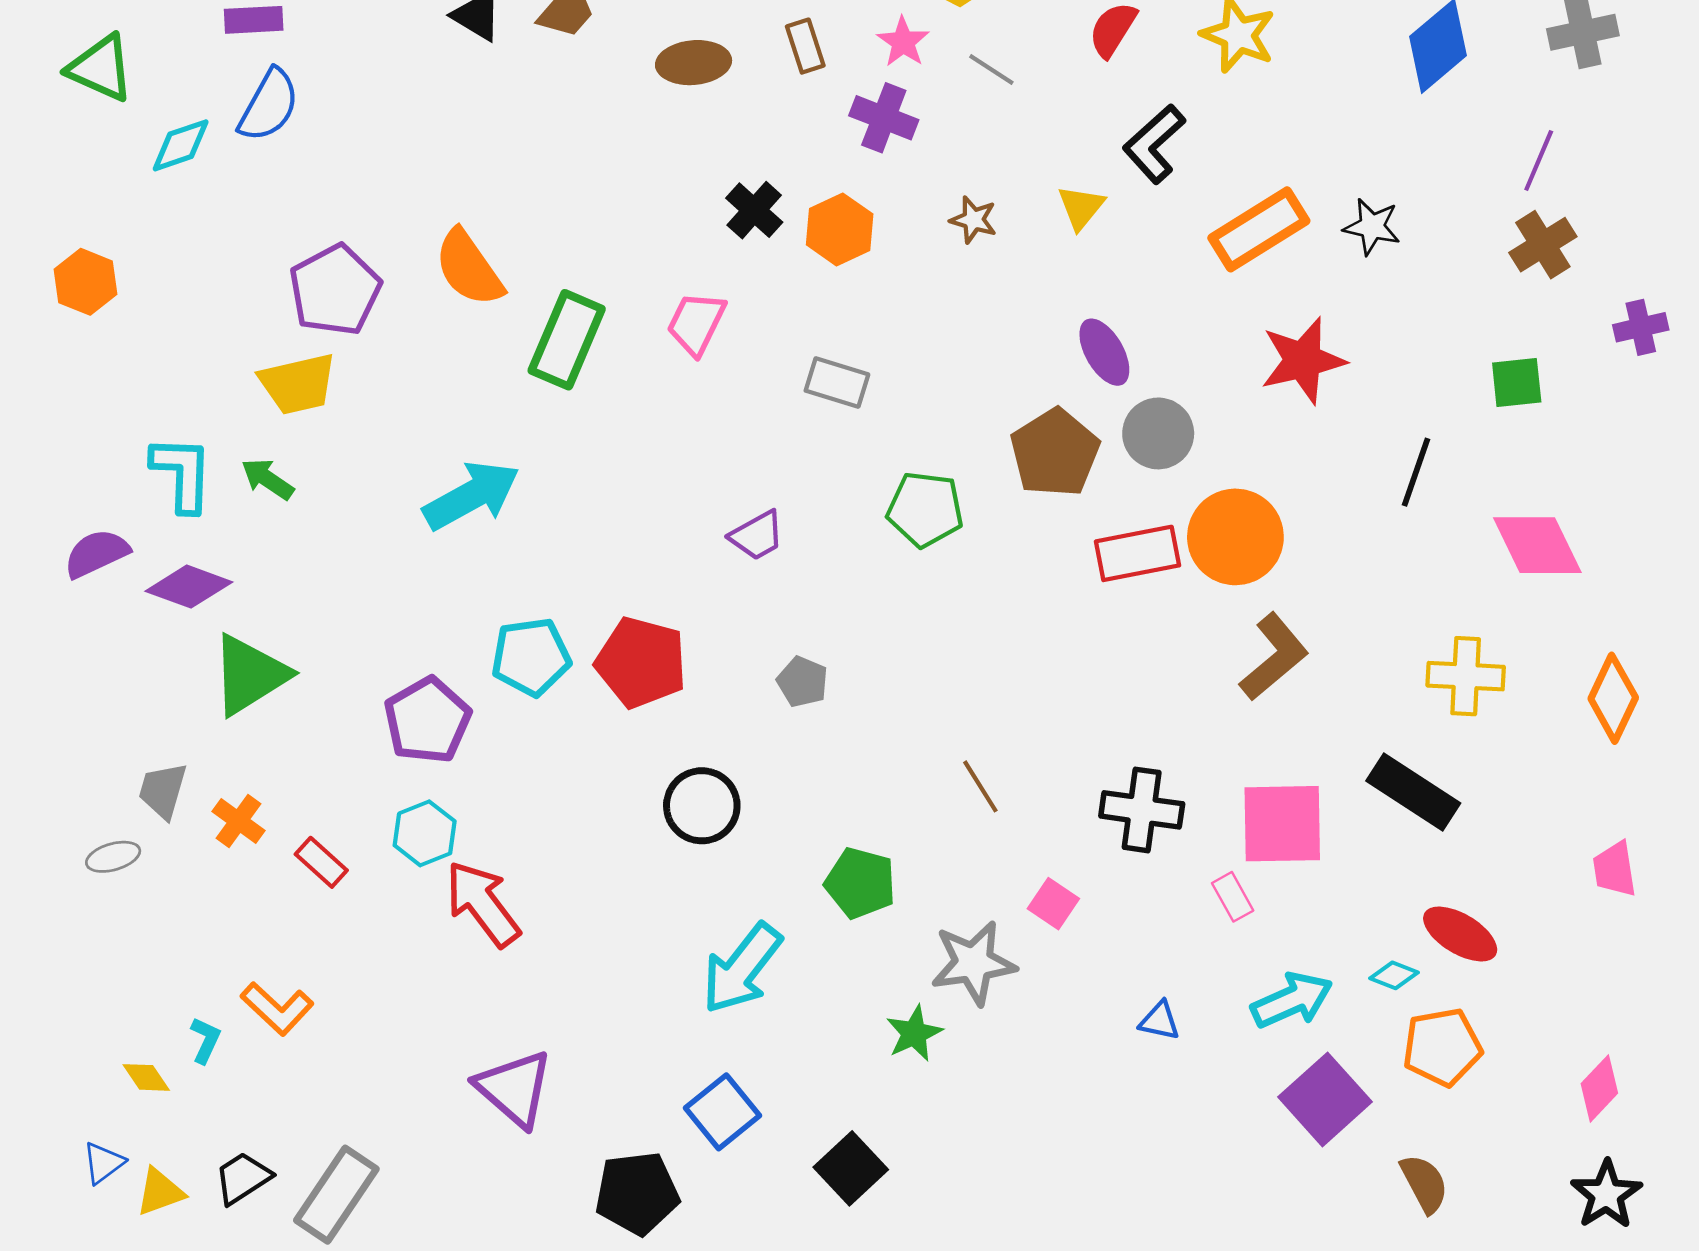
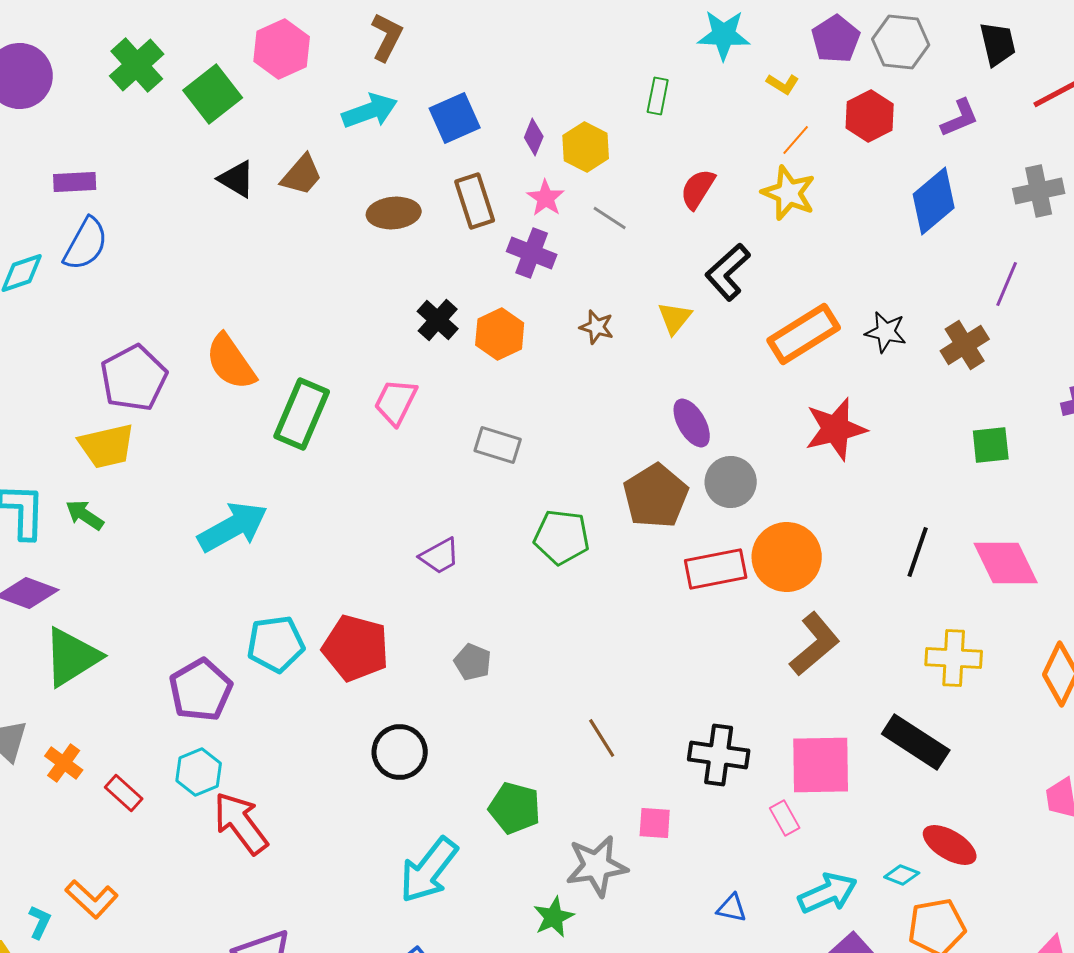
brown rectangle: (805, 46) -> (475, 201), size x1.4
brown cross: (1543, 245) -> (965, 345), moved
black line: (1416, 472) -> (918, 552), moved
pink square: (1053, 904) -> (655, 823), turned -30

